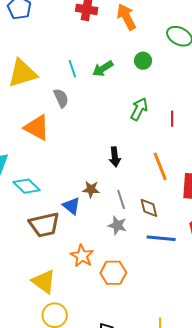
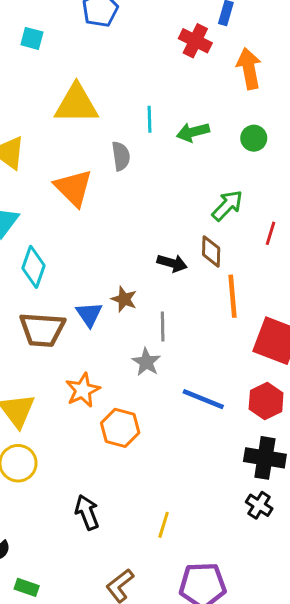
black arrow: (115, 157) -> (172, 263), turned -84
cyan diamond: (26, 186) -> (33, 267), turned 48
brown diamond: (149, 208) -> (211, 251), moved

